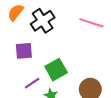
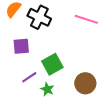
black cross: (43, 21) -> (39, 17), turned -30

